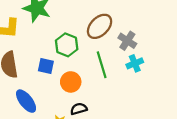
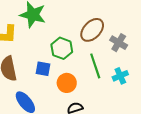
cyan cross: (135, 63) -> (120, 76), moved

